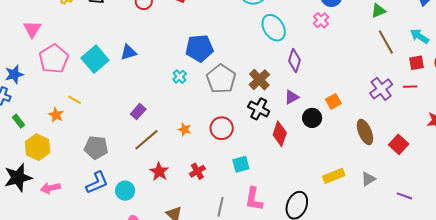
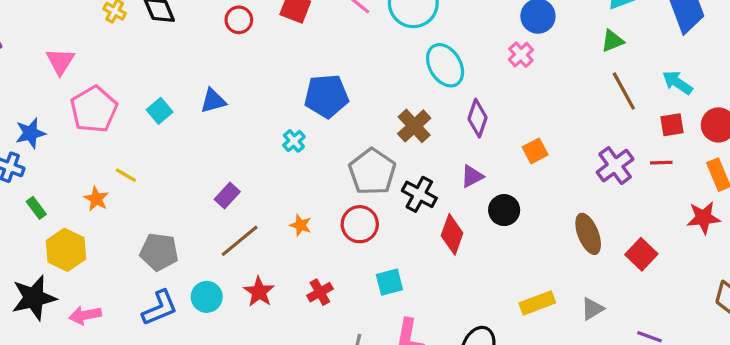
cyan square: (95, 59) -> (160, 111), size x0.6
gray pentagon: (221, 79) -> (372, 172), moved
brown cross: (259, 80) -> (414, 126), moved
orange square: (333, 101) -> (535, 151), moved
cyan circle: (125, 191) -> (207, 297), moved

